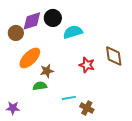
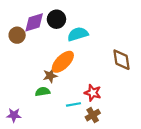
orange ellipse: (30, 58) -> (63, 62), moved
red star: (87, 65) -> (93, 93), moved
brown cross: (87, 108) -> (93, 115), turned 32

